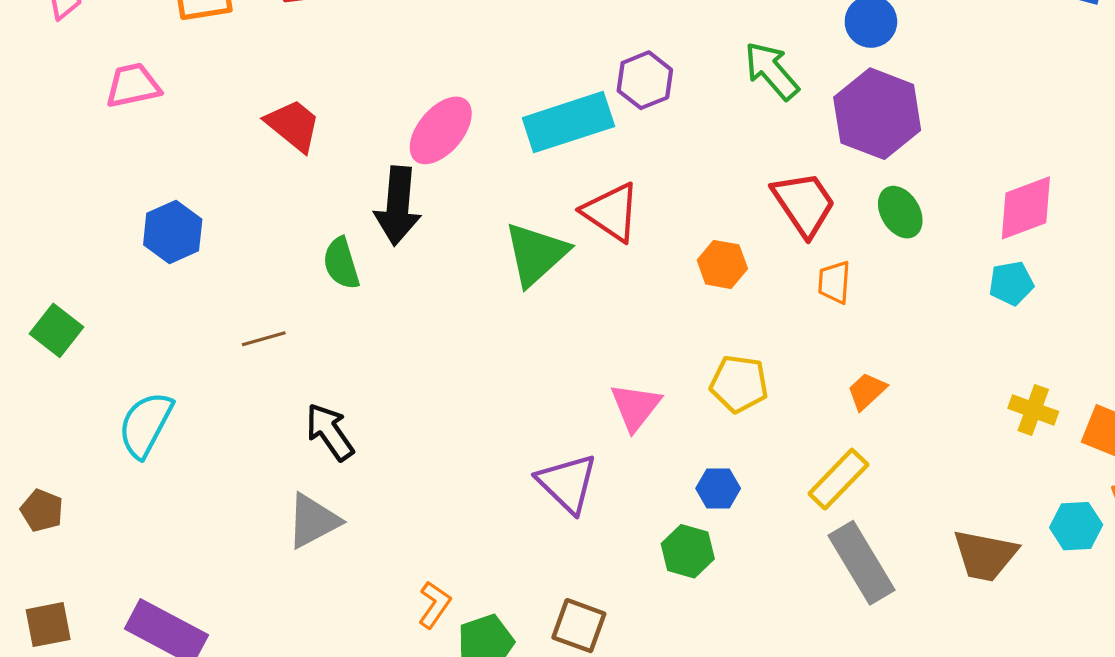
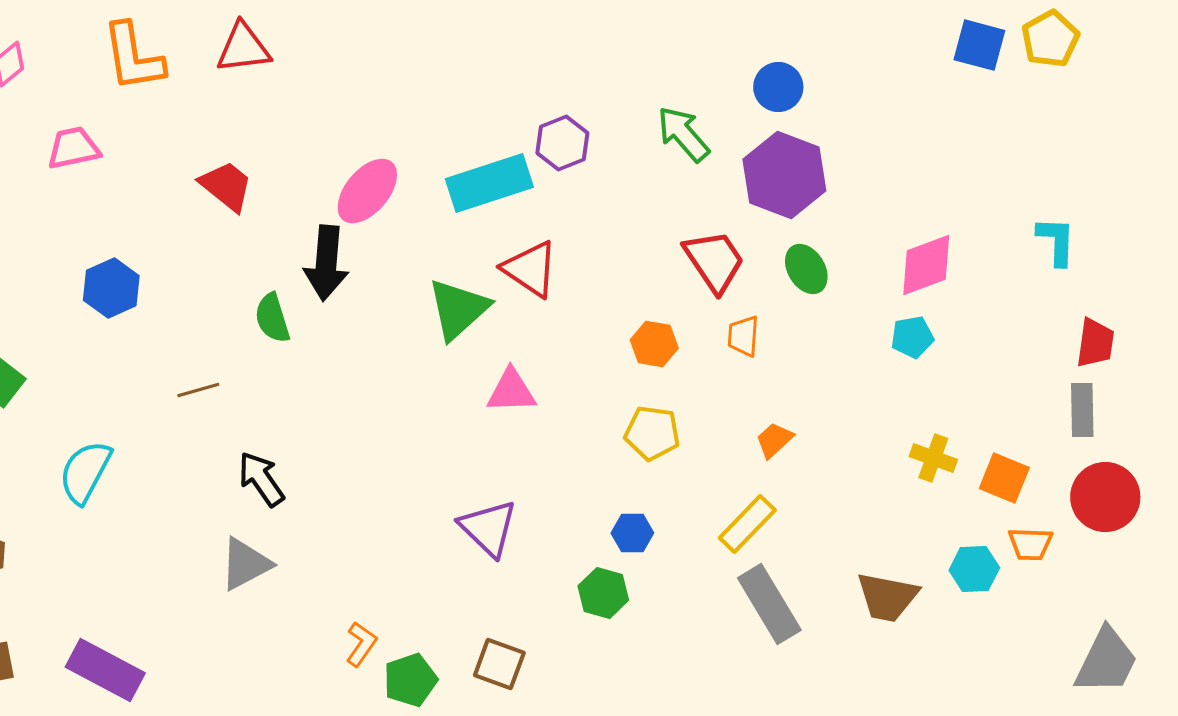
orange hexagon: (722, 264) -> (654, 344), moved
pink triangle: (635, 407) -> (511, 391), moved, turned 50

